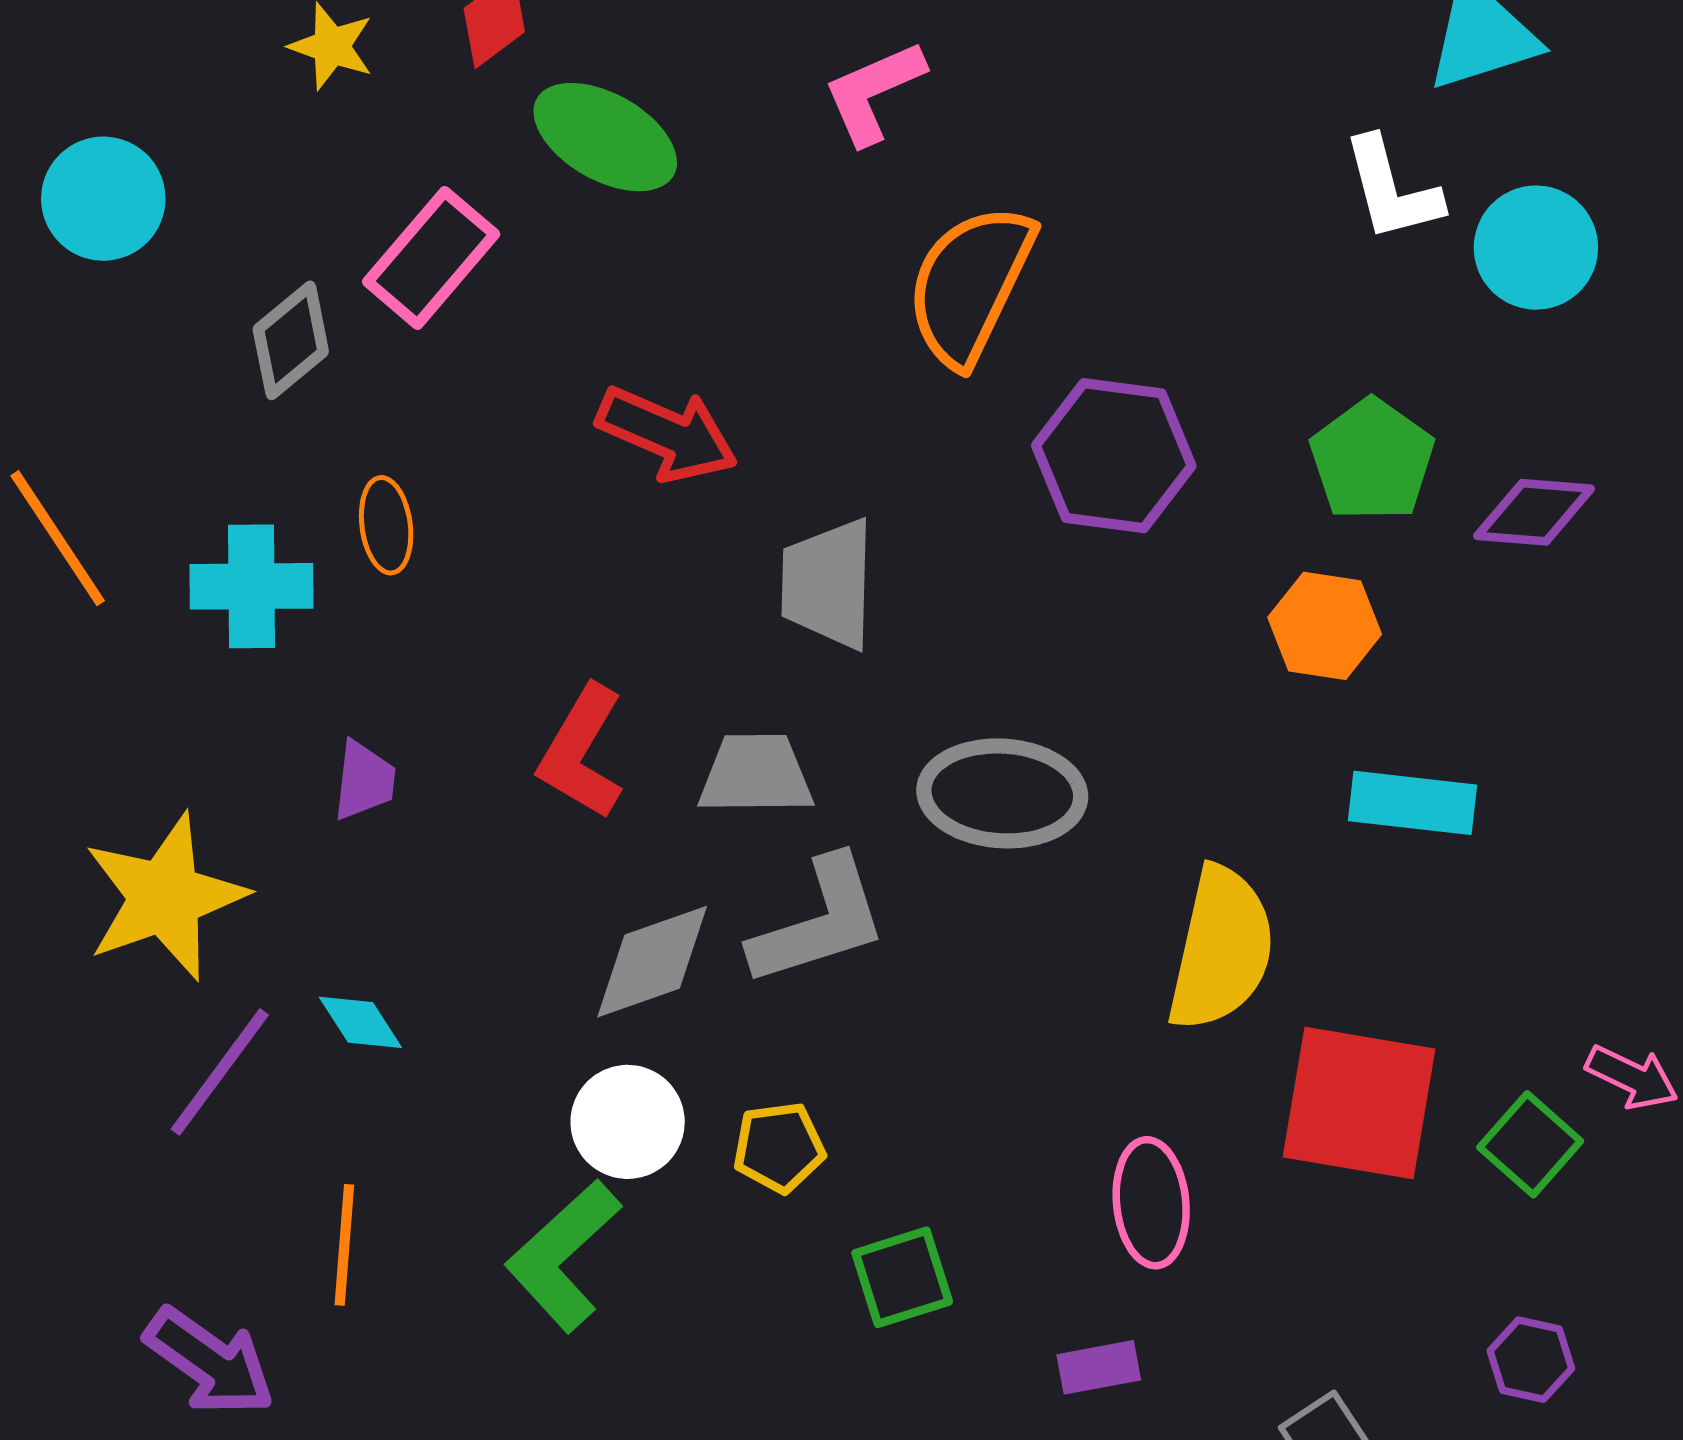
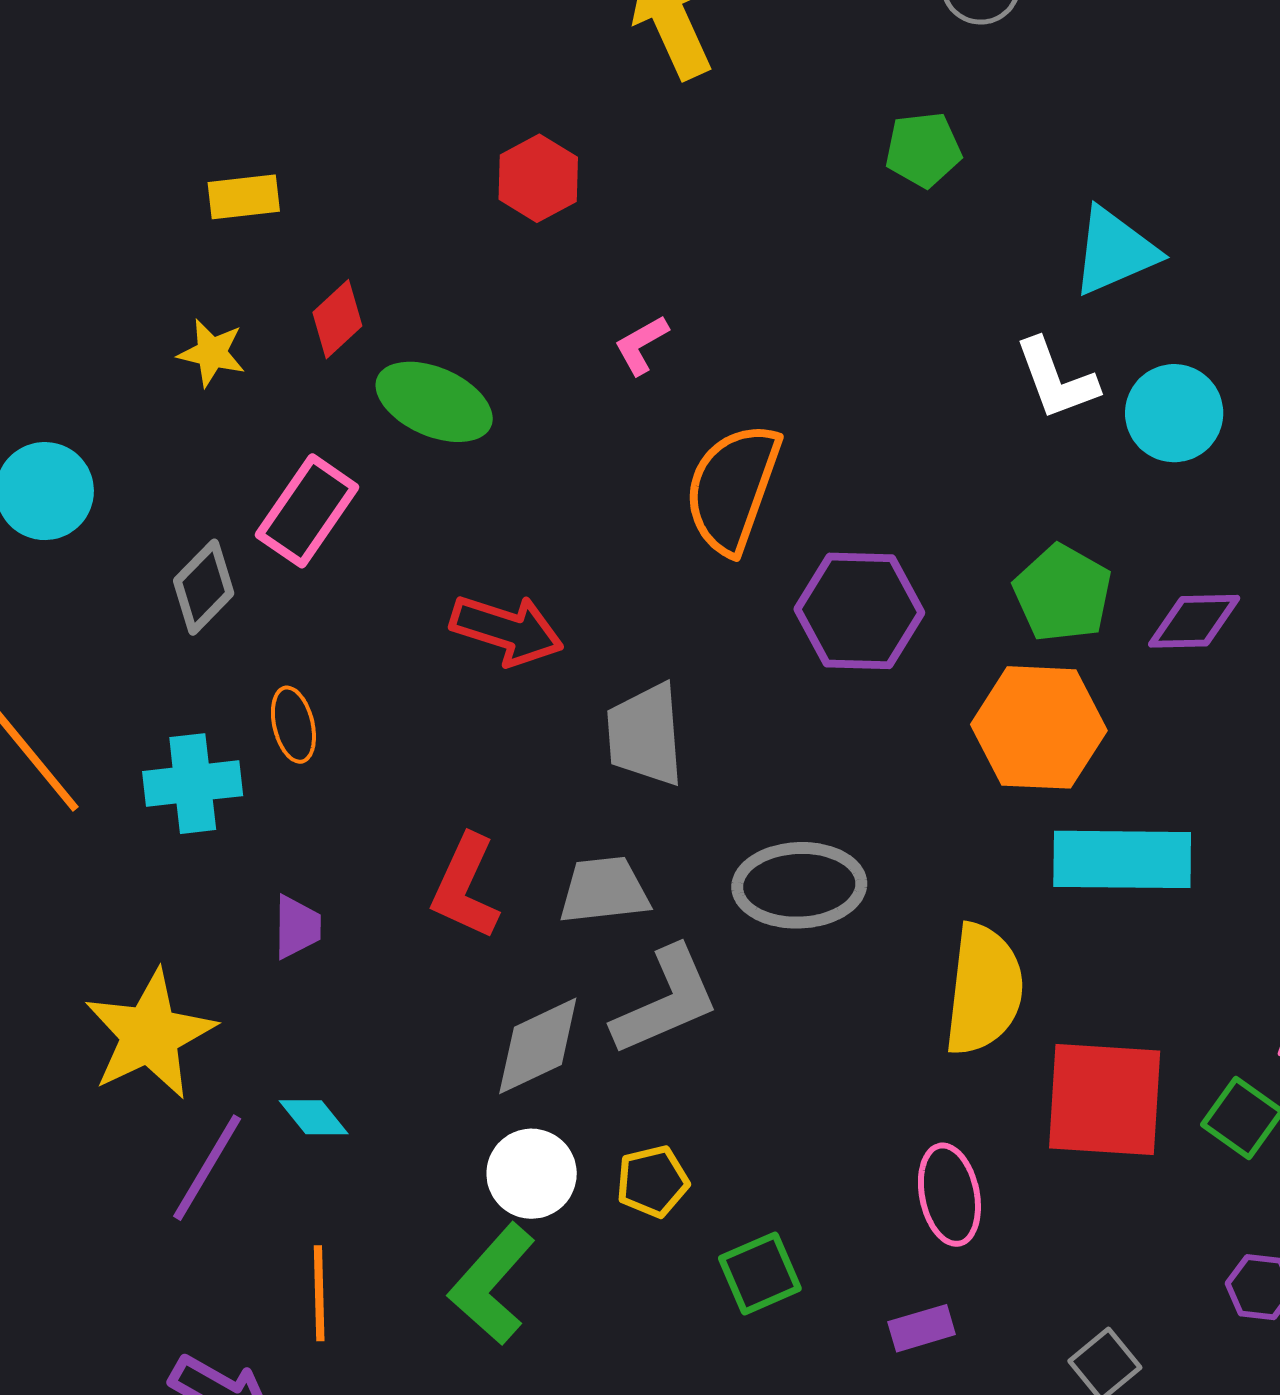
pink L-shape: (874, 92) -> (641, 345), size x0.7
orange hexagon: (1325, 626) -> (1039, 727), size x1.5
cyan rectangle: (1412, 803) -> (1122, 859), size x1.4

